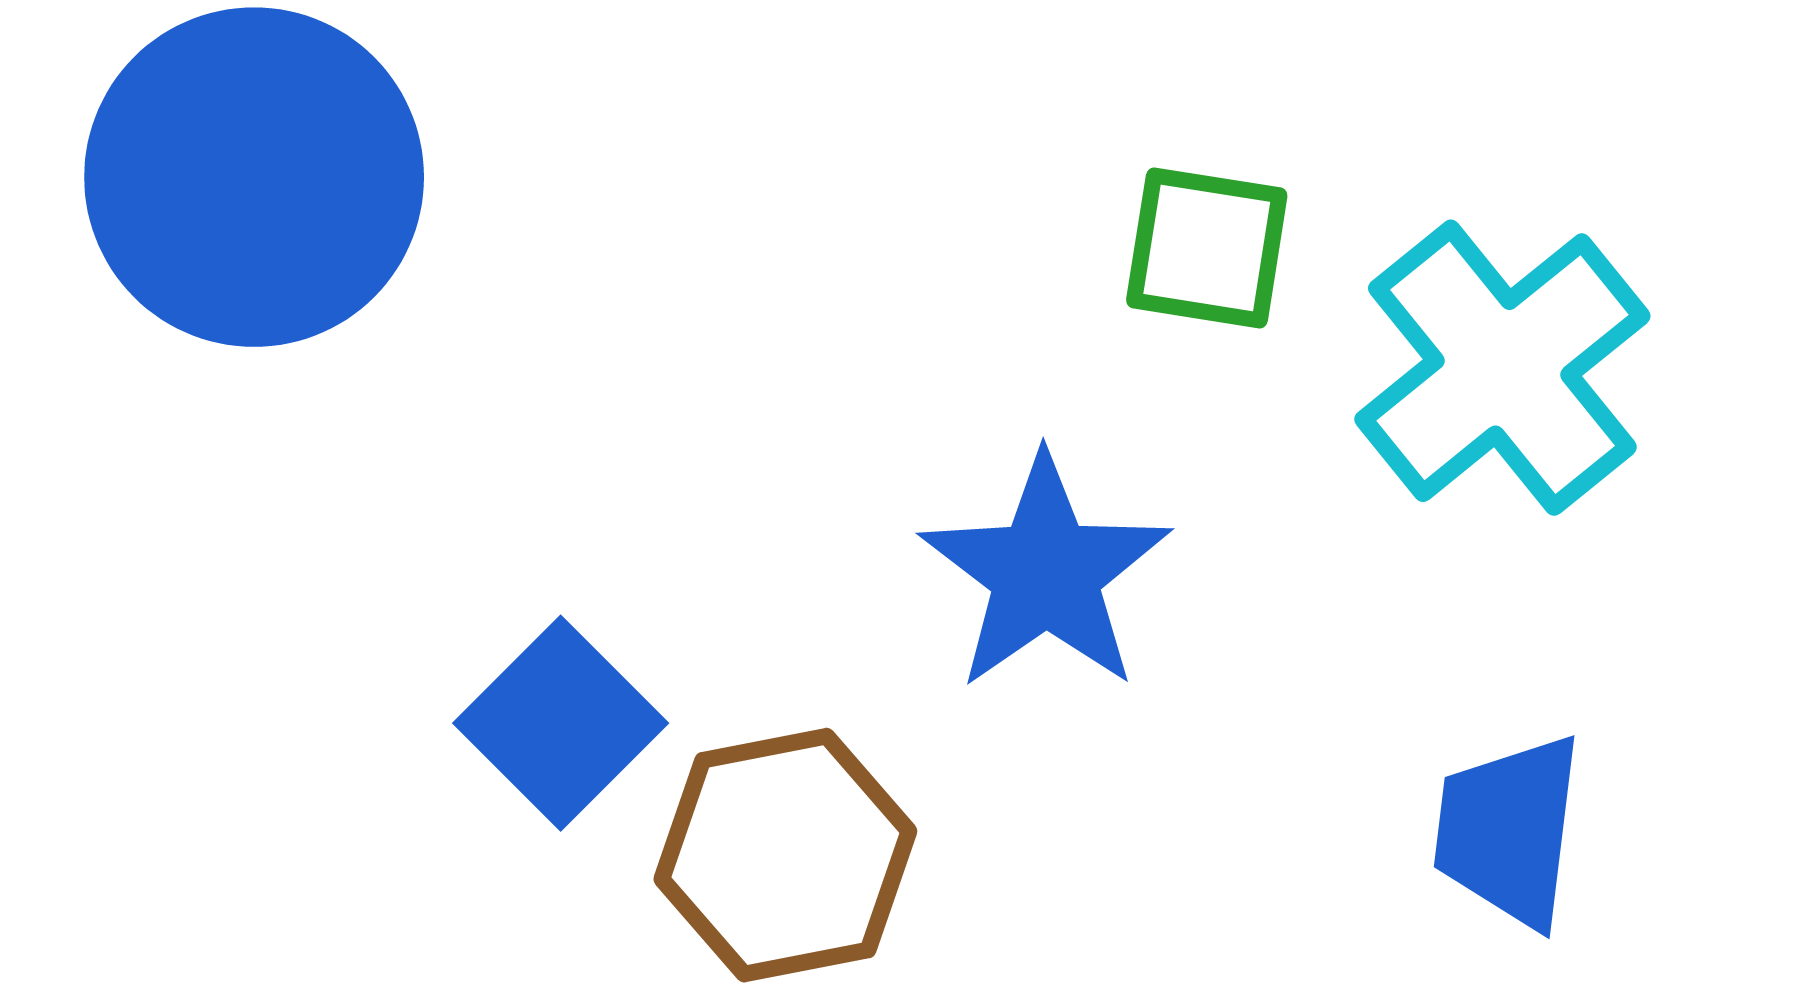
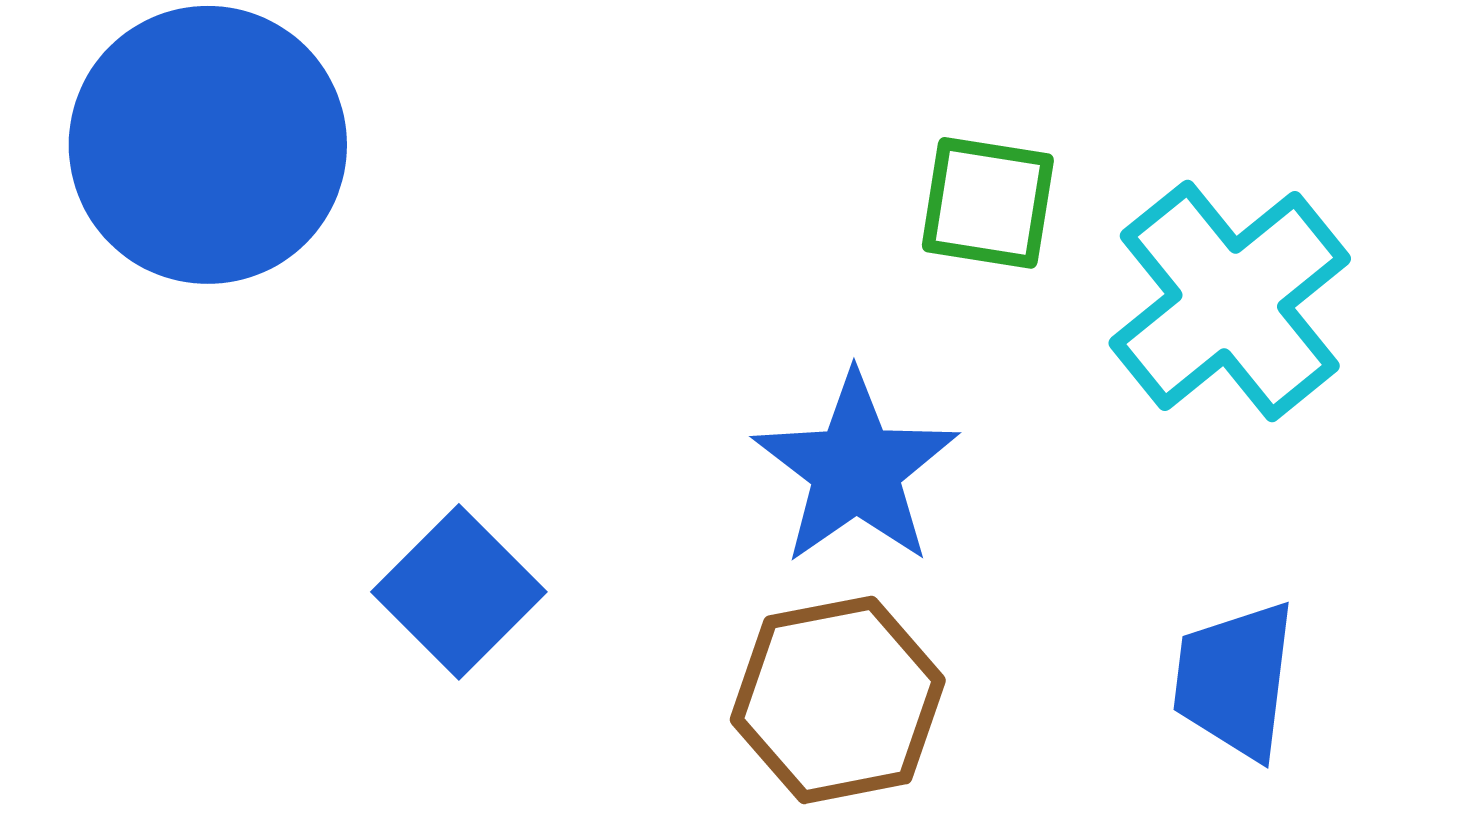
brown hexagon: (785, 855) -> (838, 700), moved

